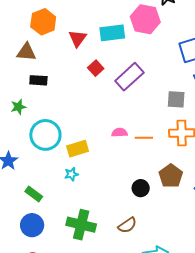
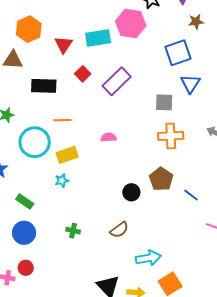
black rectangle: (38, 80) -> (44, 86), moved, size x1.4
orange line: (144, 138) -> (62, 120), moved
green cross: (81, 225) -> (73, 231), size x0.5

